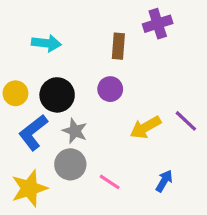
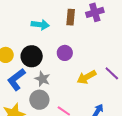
cyan arrow: (46, 43) -> (40, 25), moved
brown rectangle: (118, 46) -> (71, 17), moved

